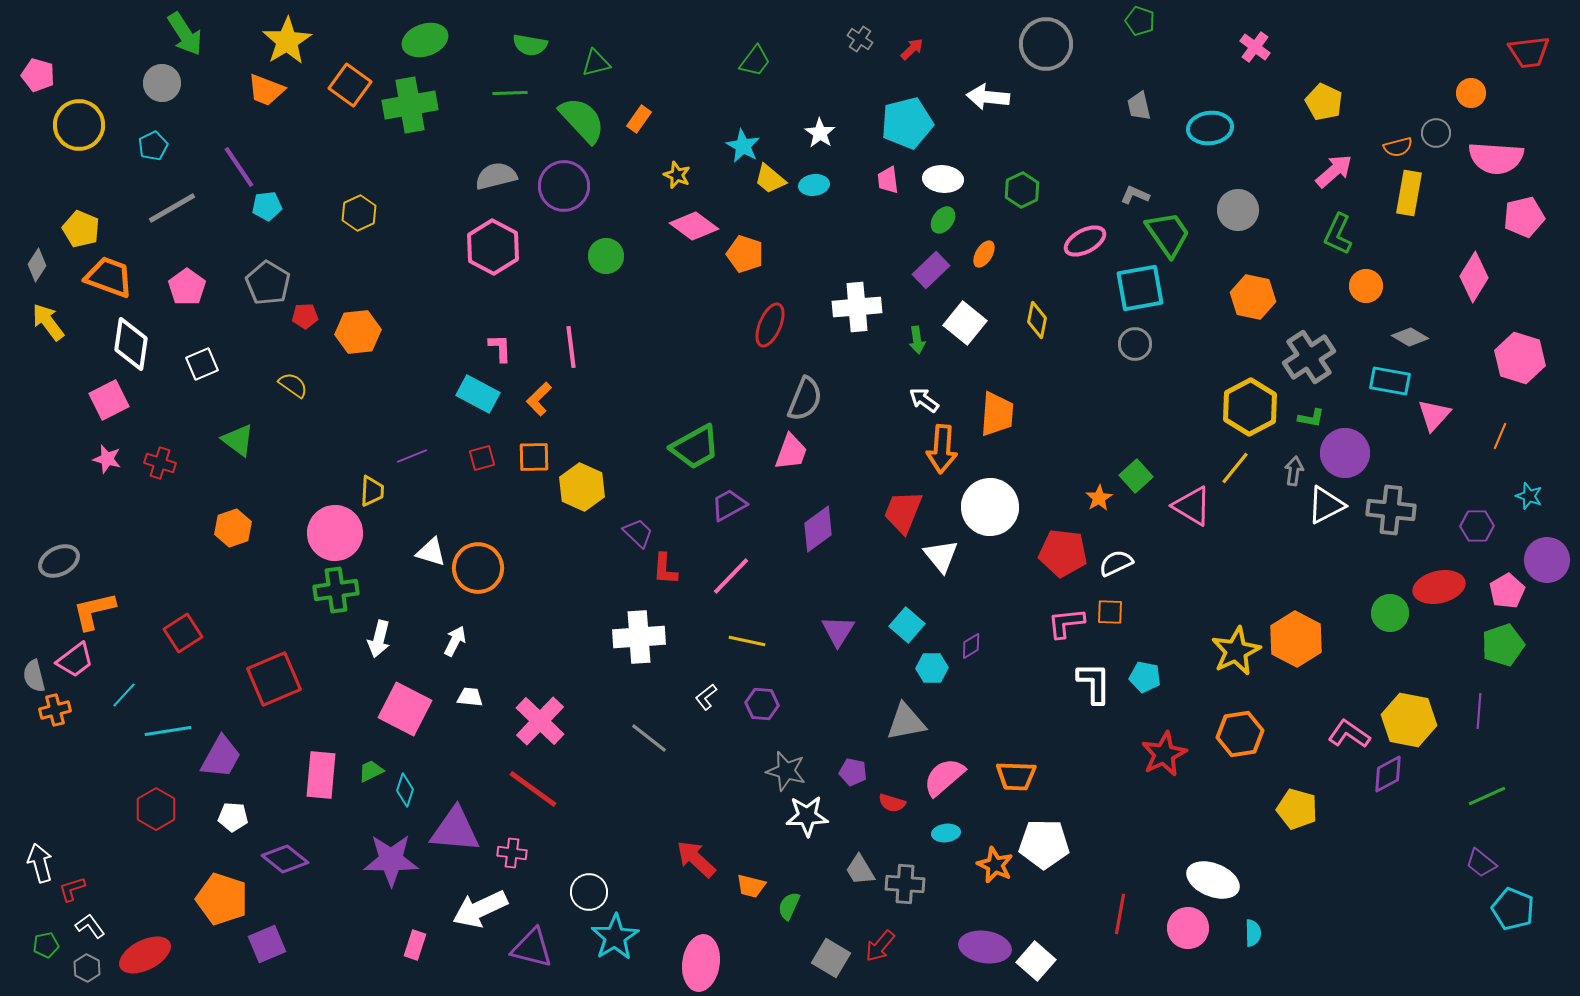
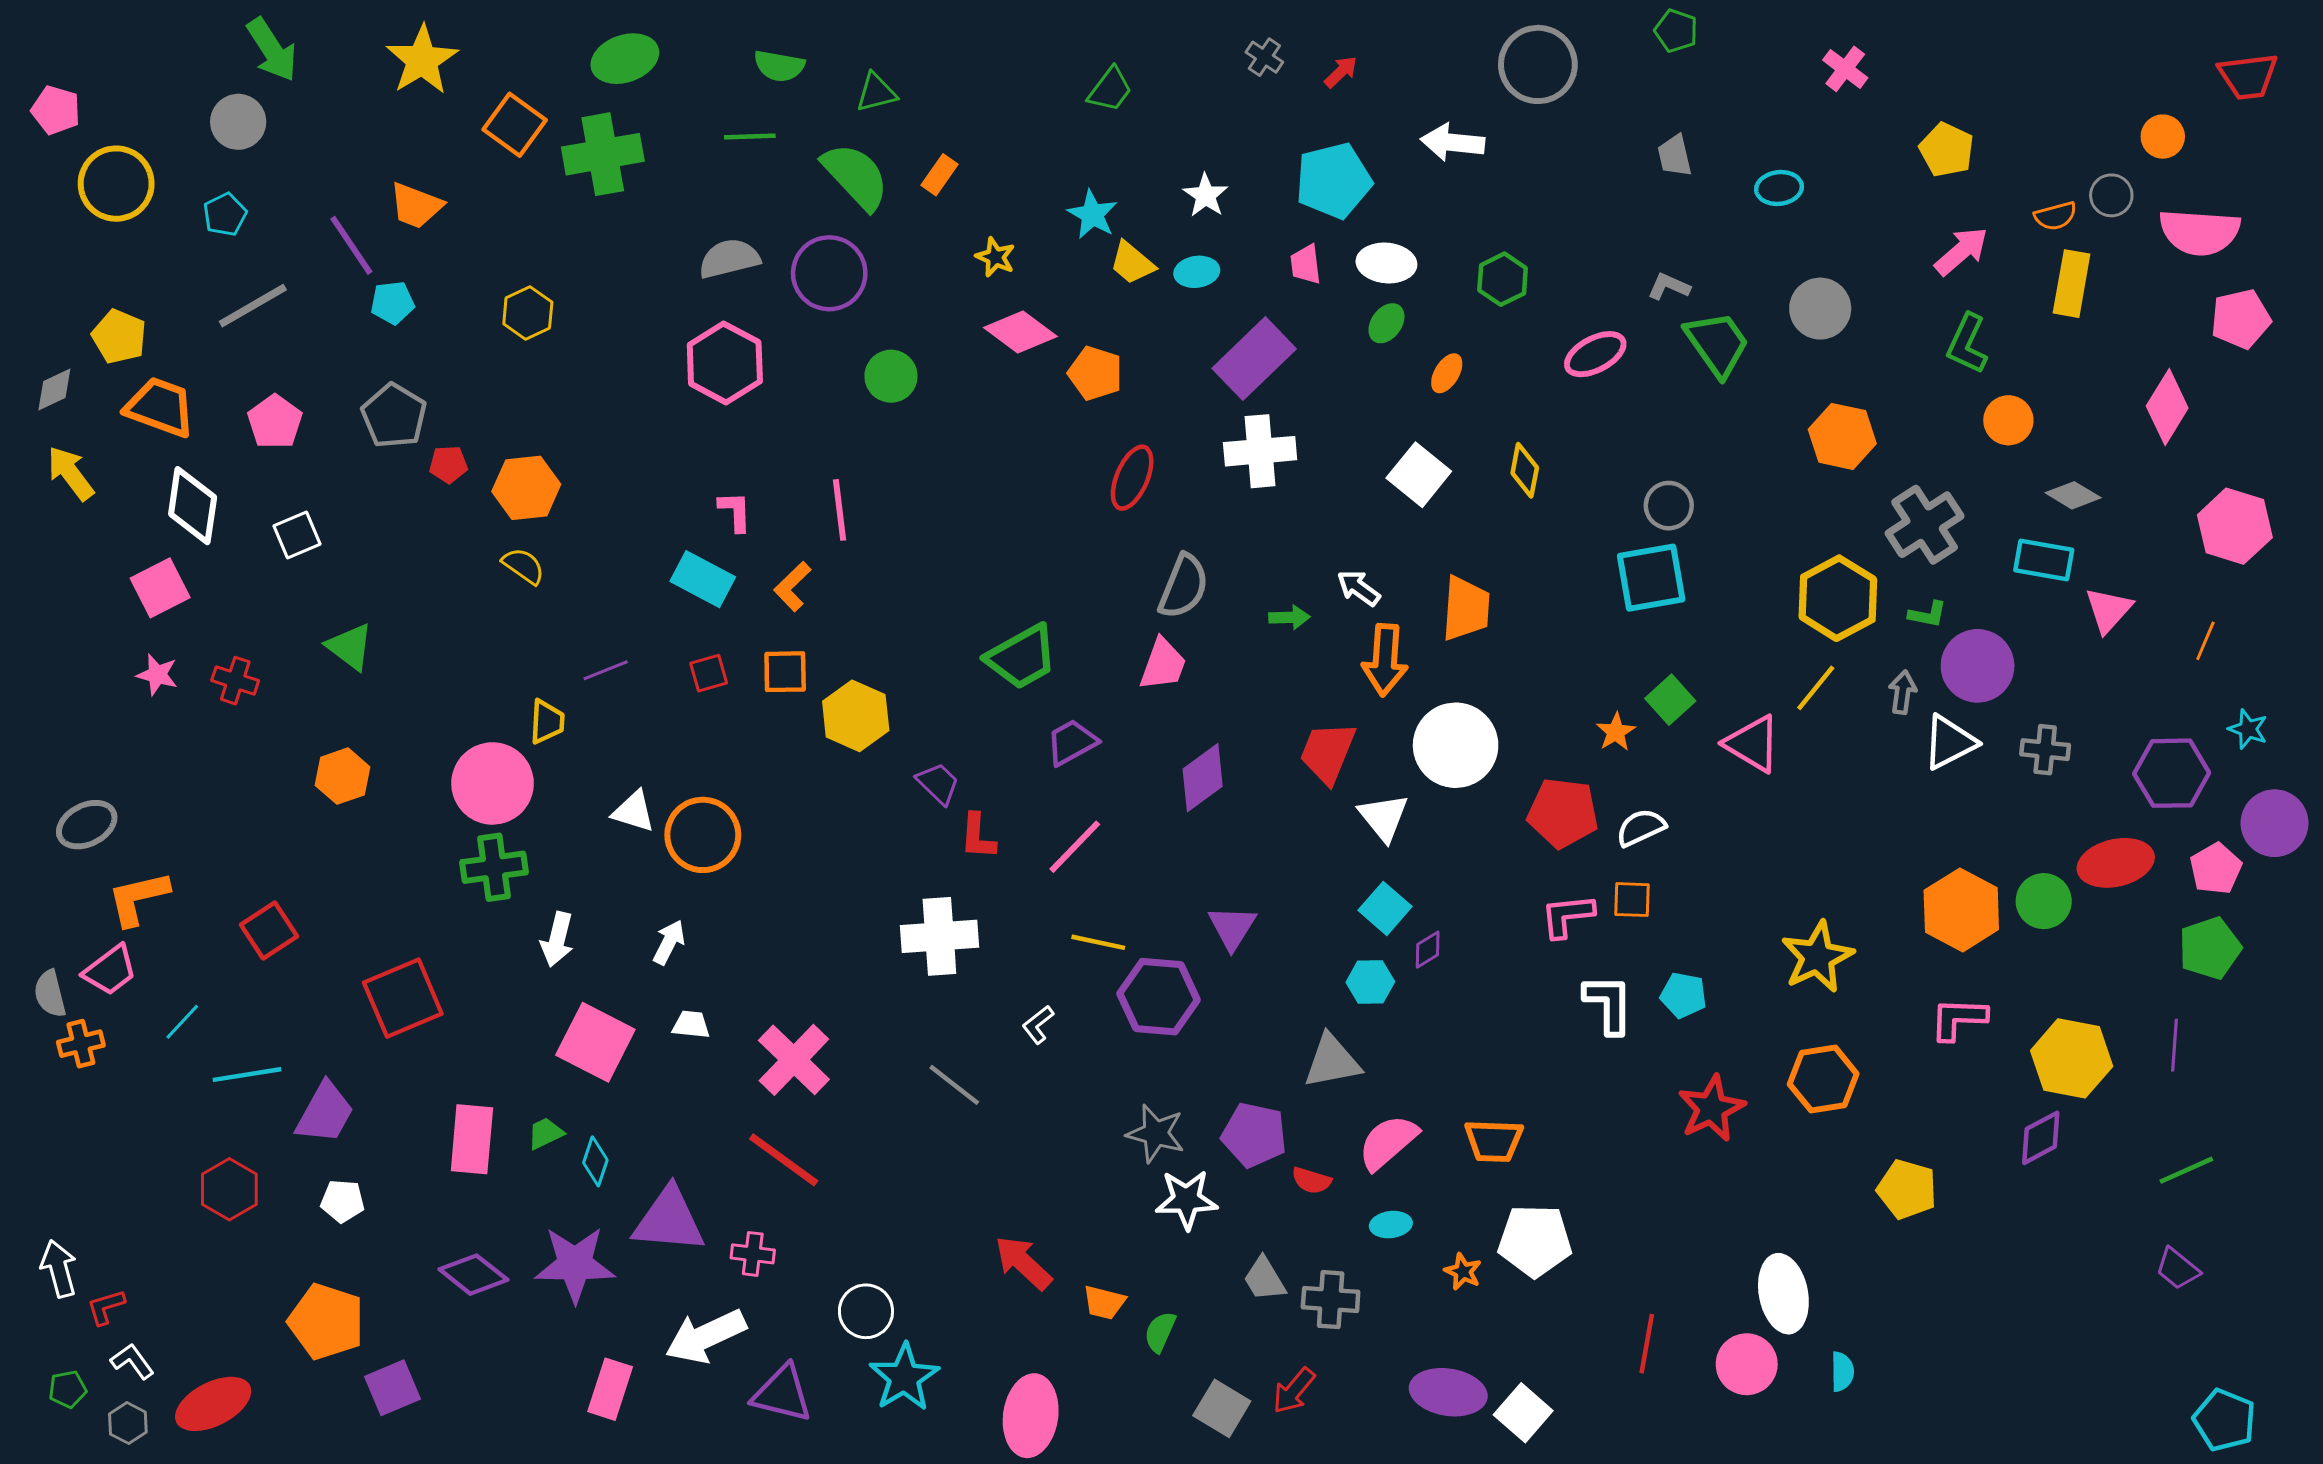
orange trapezoid: (266, 90) -> (416, 206), moved
cyan ellipse: (1210, 128) -> (1779, 188), size x0.7
gray diamond: (37, 265) -> (54, 389), turned 32
purple rectangle: (931, 270) -> (1254, 359), moved, size x1.5
cyan square: (1140, 288) -> (1651, 578), moved
green arrow: (917, 340) -> (1289, 617), moved, turned -84
yellow semicircle: (293, 385) -> (523, 566), moved
gray cross: (1391, 510) -> (2045, 750), size x0.7
purple hexagon: (1477, 526) -> (2172, 773), size x1.5
cyan square: (907, 625) -> (1385, 908), moved
orange hexagon: (1296, 639) -> (1961, 910), moved
purple hexagon: (762, 704) -> (1159, 997), moved, size x1.6
pink L-shape: (1349, 734) -> (1958, 1019), moved, turned -33
purple pentagon: (853, 772) -> (1254, 1135), size x1.6
purple diamond: (285, 859) -> (473, 1275), moved
orange star: (995, 865) -> (1463, 1272), size x0.7
white ellipse: (1213, 880) -> (1783, 1294), turned 57
cyan pentagon: (1513, 909) -> (2225, 1420), moved
pink rectangle: (415, 945) -> (610, 1389), size x1.4

